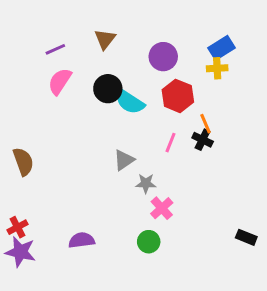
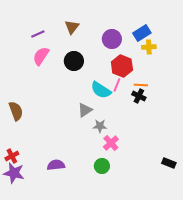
blue rectangle: (222, 48) -> (142, 33), moved
cyan semicircle: (130, 102) -> (101, 90), moved
orange line: (205, 124) -> (141, 85), turned -64
pink line: (171, 143) -> (117, 85), moved

